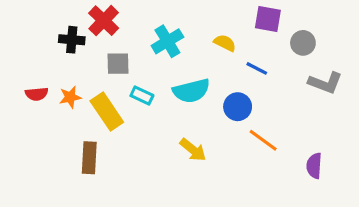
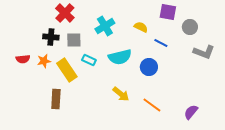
black cross: (72, 40) -> (51, 37), moved
orange line: (263, 140) -> (152, 105), moved
purple semicircle: (314, 166) -> (191, 112), moved, turned 35

